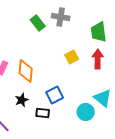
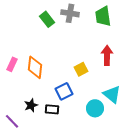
green trapezoid: (99, 32) -> (103, 16), moved
yellow square: (72, 57) -> (81, 69), moved
black star: (22, 100) -> (31, 105), moved

